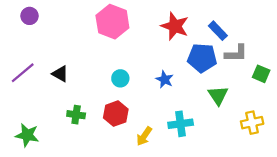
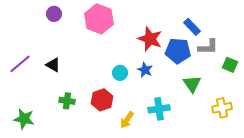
purple circle: (30, 16) -> (54, 14), moved
red star: (175, 26) -> (150, 39), moved
cyan circle: (120, 78) -> (120, 73), moved

